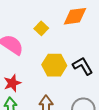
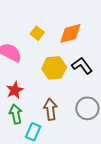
orange diamond: (75, 16) -> (70, 33), moved

